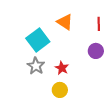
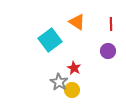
gray star: (36, 66) -> (59, 82), moved

